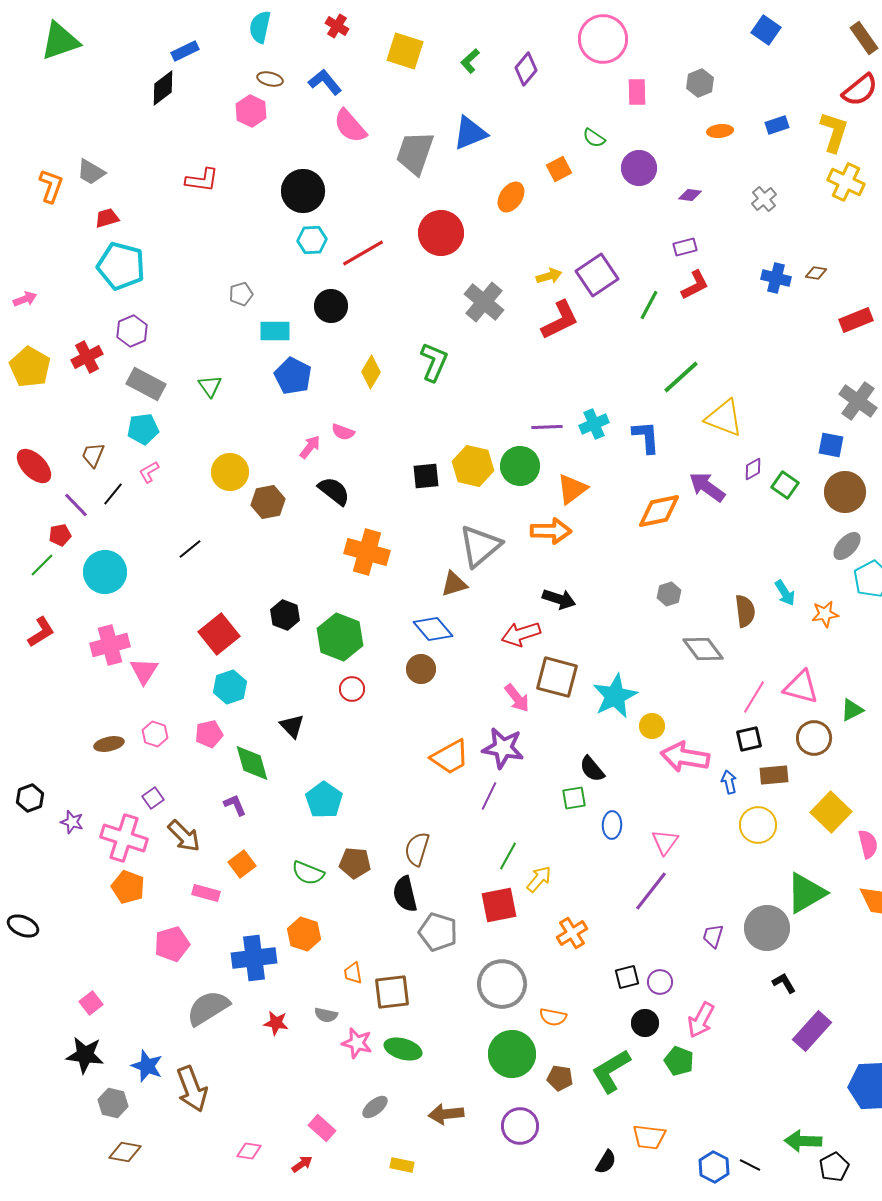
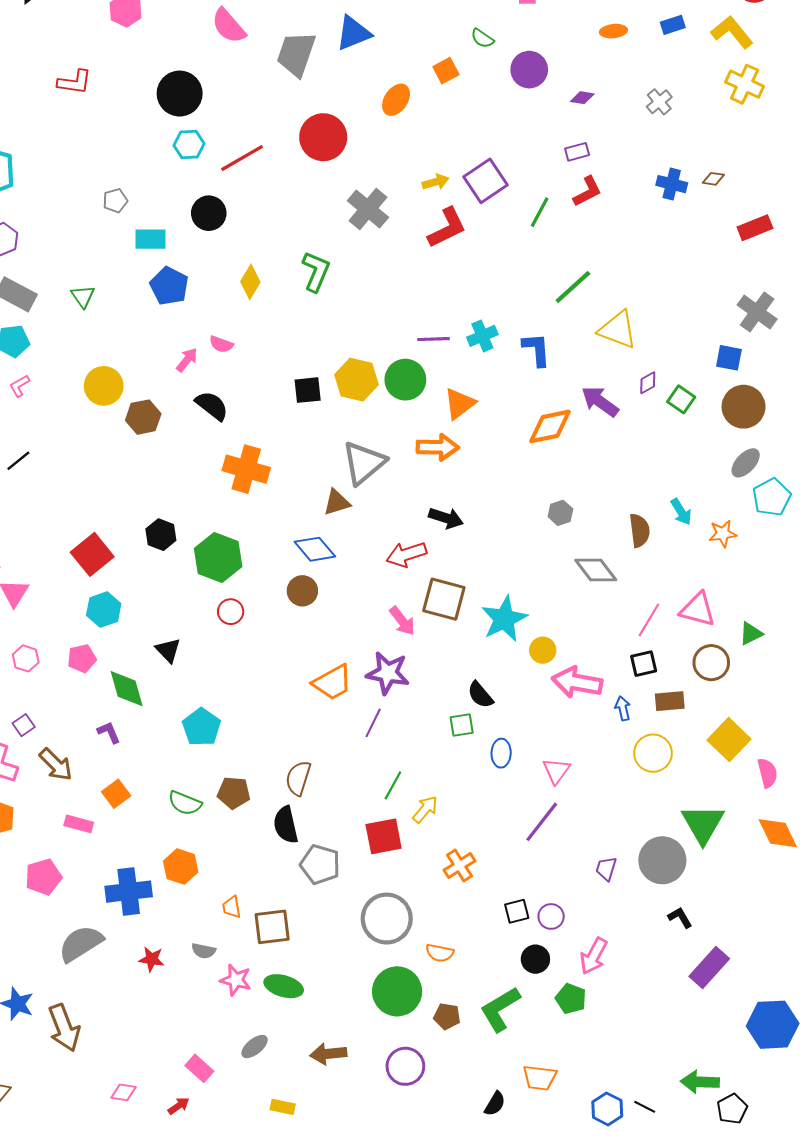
yellow L-shape: (834, 132) -> (732, 32), turned -57
black line: (190, 549) -> (18, 461), moved
green triangle: (806, 893) -> (703, 824), turned -30

